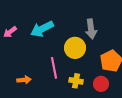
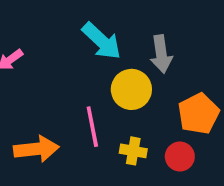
cyan arrow: (42, 29) -> (102, 41), moved, turned -110
orange arrow: (24, 80) -> (36, 149), size x1.6

